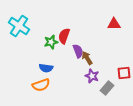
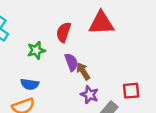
red triangle: (114, 24) -> (101, 23), moved, size x1.5
red semicircle: (64, 36) -> (64, 32), moved

